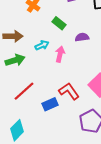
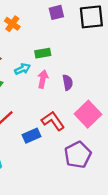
green rectangle: (59, 23) -> (43, 53), moved, turned -48
purple semicircle: (82, 37) -> (68, 82), moved, turned 88

